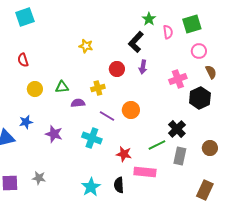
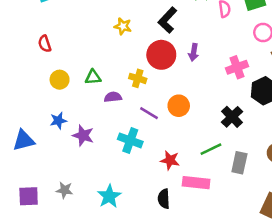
black L-shape: (136, 42) -> (168, 20), moved
red circle: (117, 69) -> (161, 55), size x1.5
yellow cross: (98, 88) -> (138, 78), turned 32
blue star: (26, 122) -> (58, 121), moved
black cross: (177, 129) -> (232, 117), moved
cyan star: (91, 187) -> (109, 196), moved

